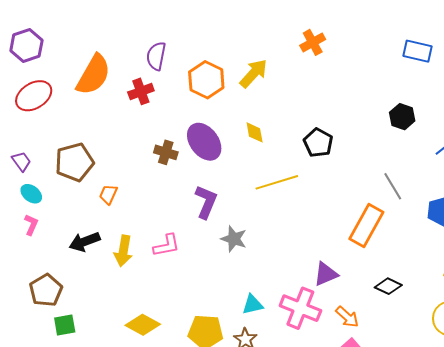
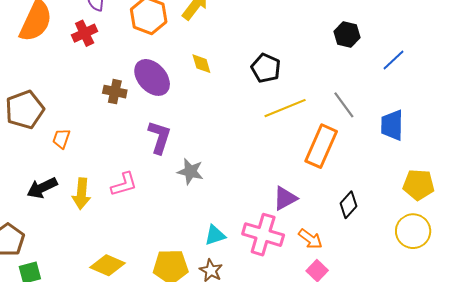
yellow line: (277, 182) -> (285, 108), moved
black diamond: (388, 286) -> (348, 205), turned -68

